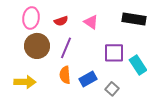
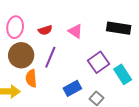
purple square: (114, 53) -> (99, 62), turned -35
orange semicircle: (65, 75) -> (31, 78), moved

